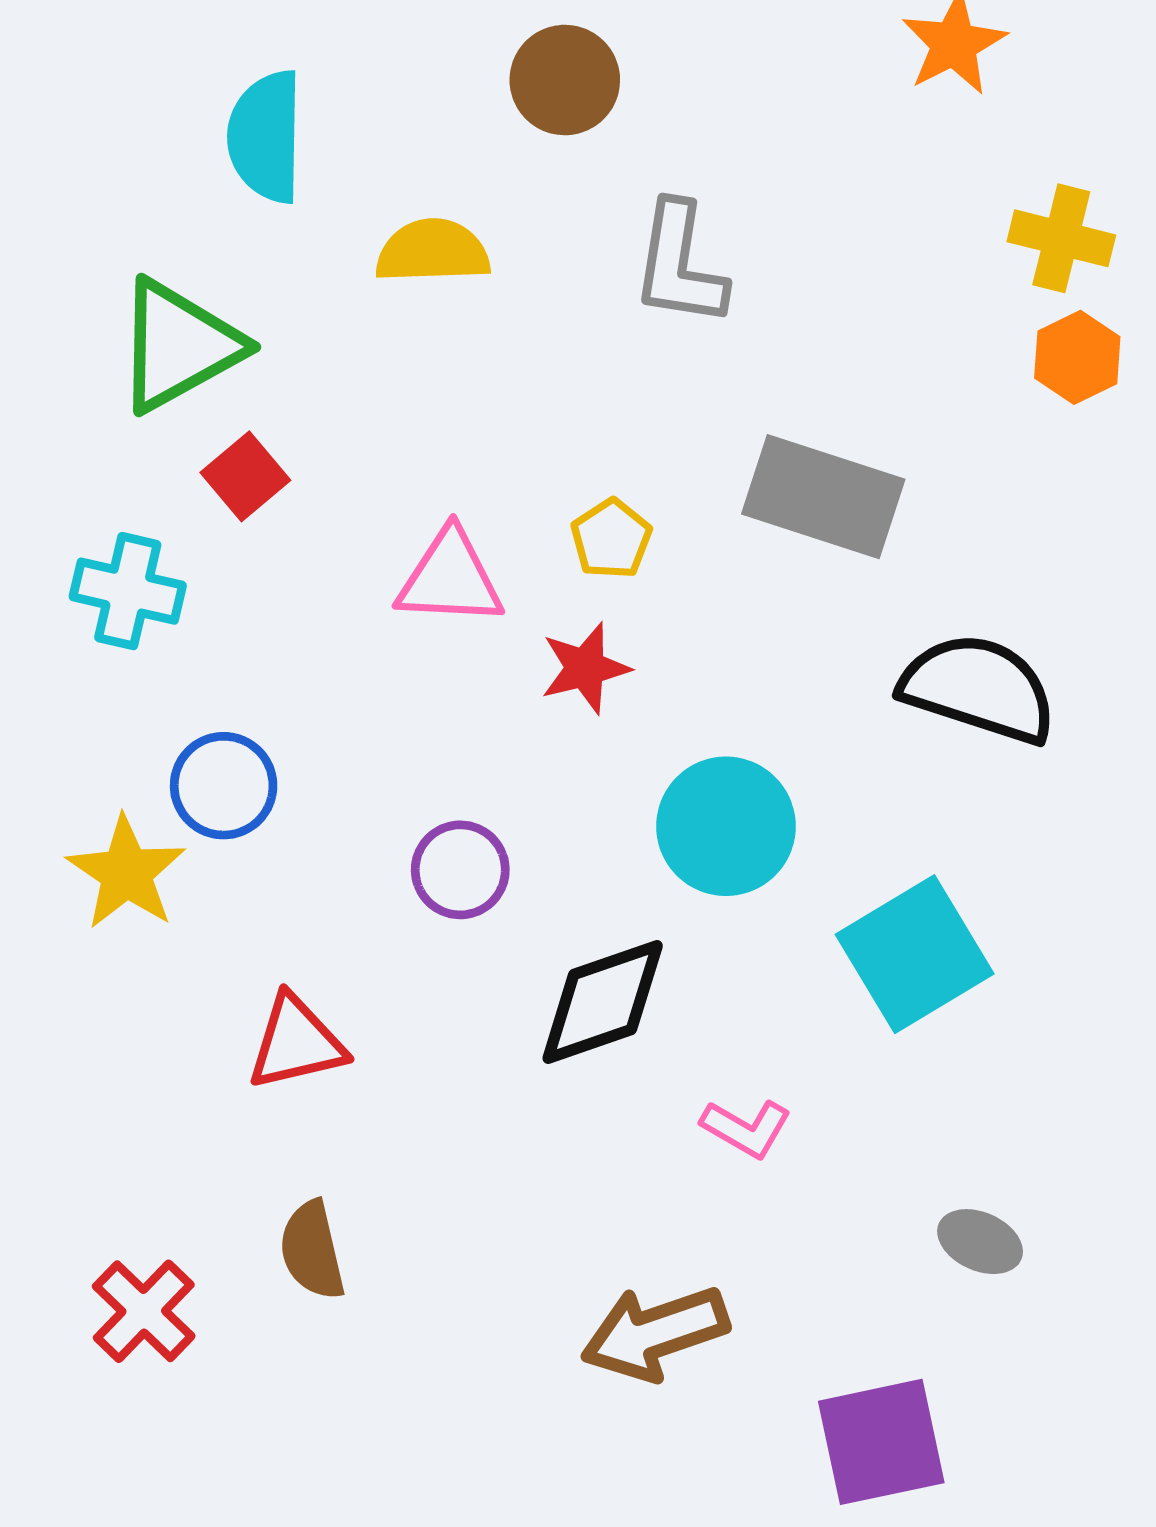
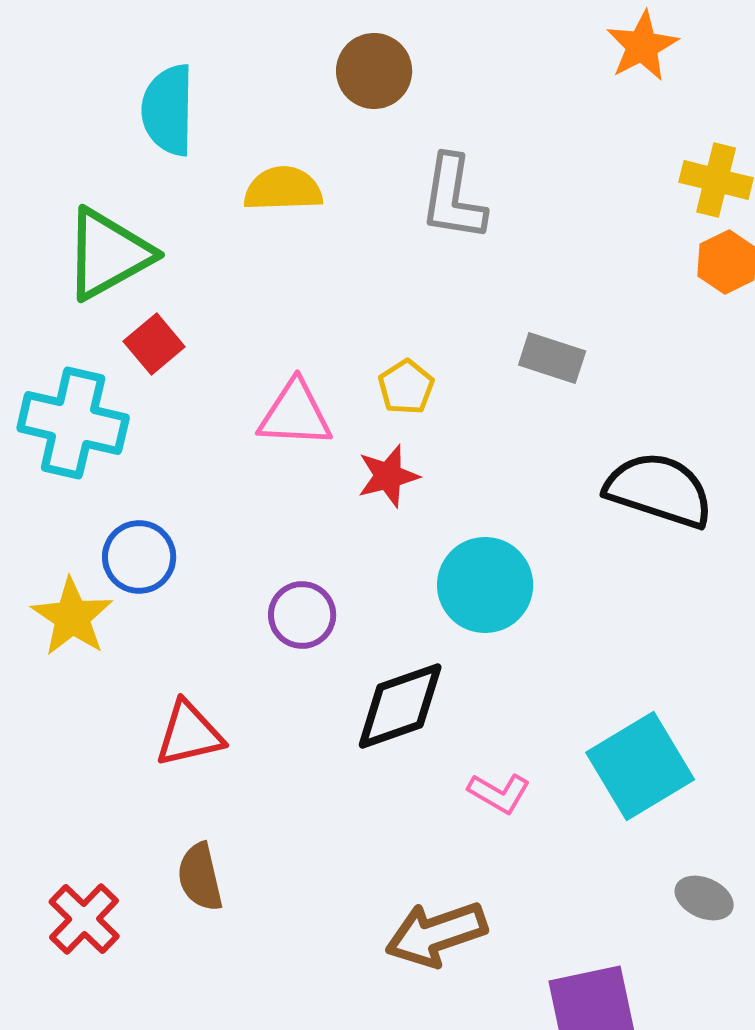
gray rectangle: (823, 497) -> (552, 358), size x0.6
cyan cross: (128, 591) -> (73, 423), size x1.4
cyan square: (915, 954) -> (640, 766), moved
gray ellipse: (980, 1242) -> (704, 898), moved

